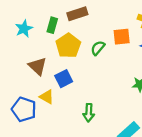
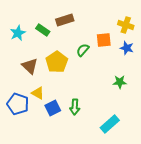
green rectangle: (52, 25) -> (43, 30), turned -72
yellow pentagon: (68, 46) -> (57, 62), moved
blue square: (64, 79) -> (53, 108), moved

